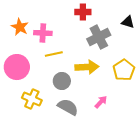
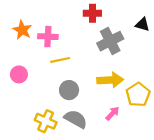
pink circle: (17, 67) -> (19, 74), size x0.6
yellow arrow: (87, 67) -> (110, 80), moved
yellow pentagon: (124, 70) -> (138, 94), moved
yellow cross: (32, 99) -> (46, 121), moved

